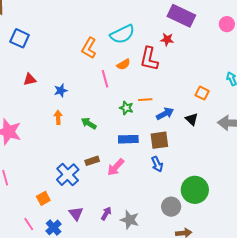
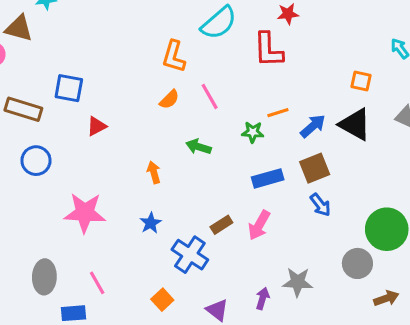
blue square: (20, 38) -> (69, 88), moved
orange semicircle: (124, 64) -> (169, 99), moved
blue star: (61, 91) -> (151, 223), moved
black triangle: (192, 119) -> (355, 124), size x1.6
green arrow: (89, 123) -> (198, 147), moved
gray star: (130, 220) -> (298, 282), moved

